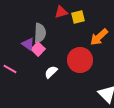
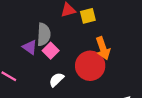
orange arrow: (99, 37) -> (103, 48), moved, turned -66
pink square: (38, 49) -> (51, 51), moved

